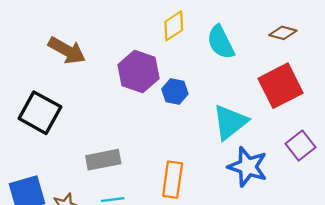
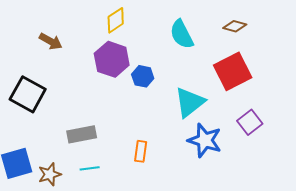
yellow diamond: (174, 26) -> (116, 20), moved
brown arrow: (67, 50) -> (51, 41), size x0.7
orange rectangle: (173, 180) -> (141, 151), size x0.7

